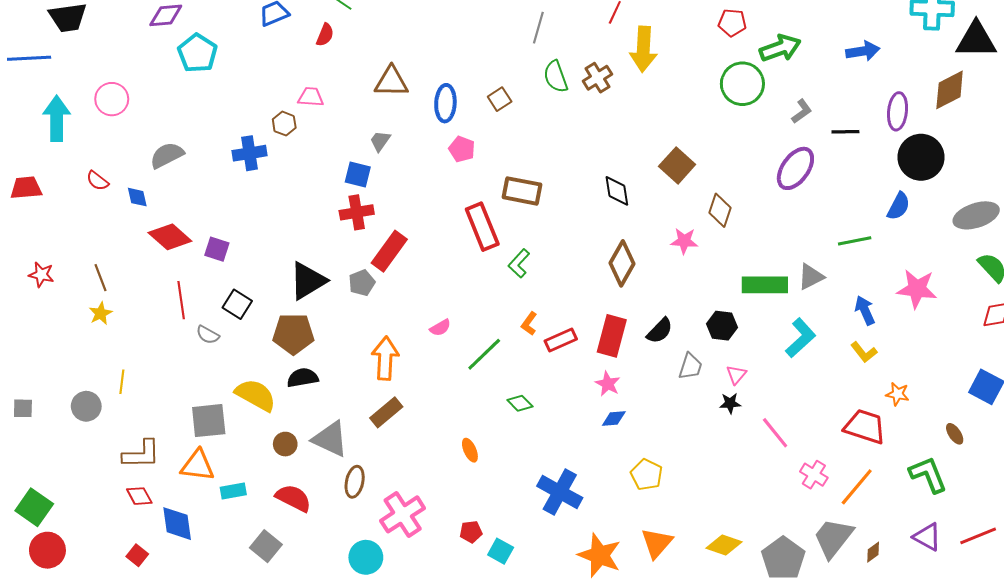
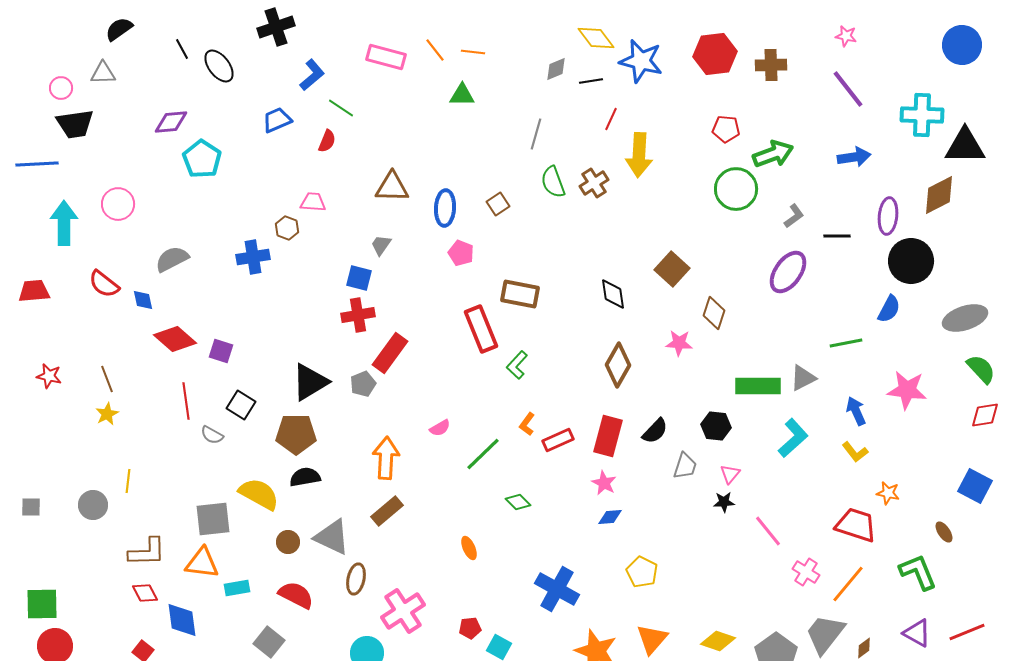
red semicircle: (97, 181) -> (104, 284), size x1.4
green square: (34, 507) -> (42, 604), turned -36

